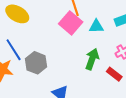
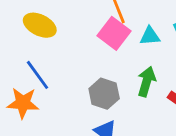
gray hexagon: (36, 63) -> (104, 94), moved

